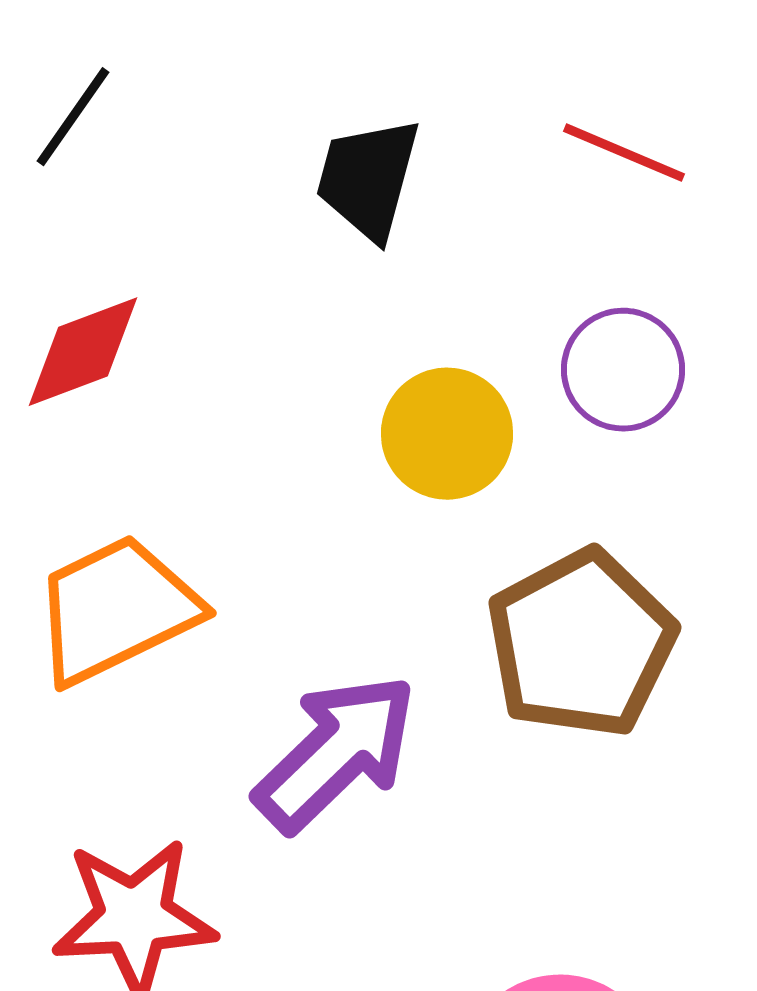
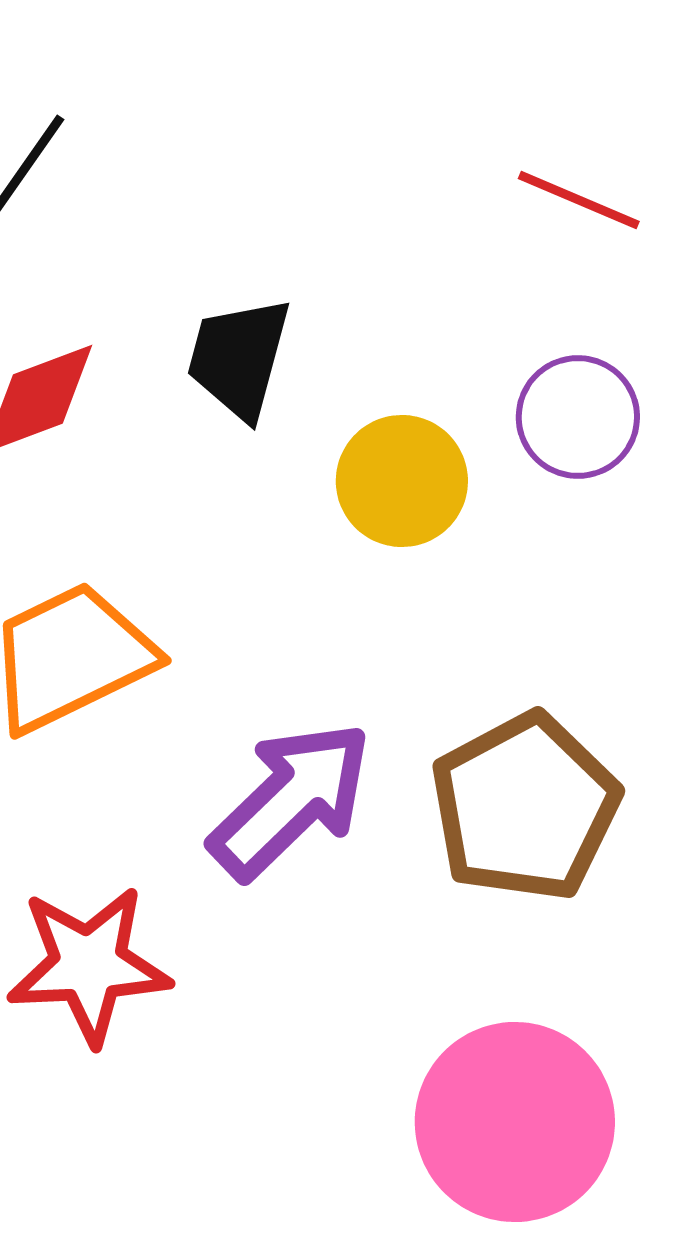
black trapezoid: (368, 179) -> (239, 358), moved
brown pentagon: (581, 644) -> (525, 807), moved

